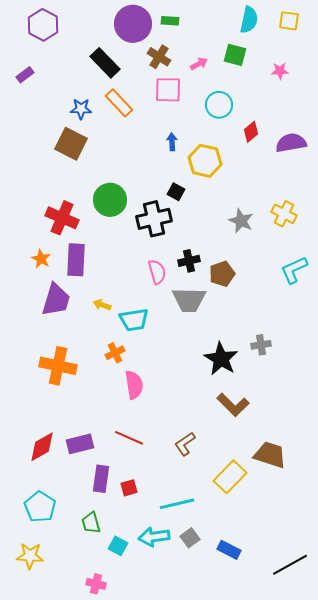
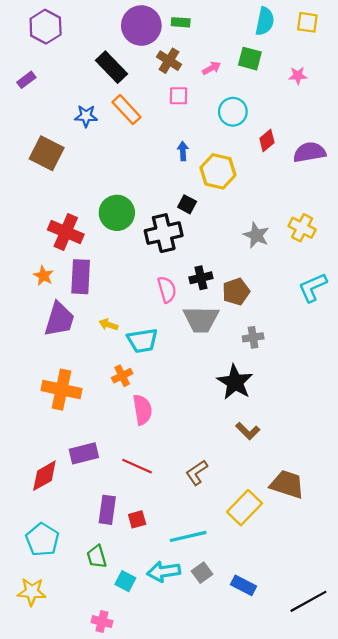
pink square: (168, 90) -> (179, 96), size x0.7
brown square: (71, 144) -> (47, 153), moved
gray cross: (261, 345) -> (253, 337), moved
brown L-shape: (233, 405) -> (248, 431), size x0.7
purple rectangle: (80, 444) -> (84, 453), moved

